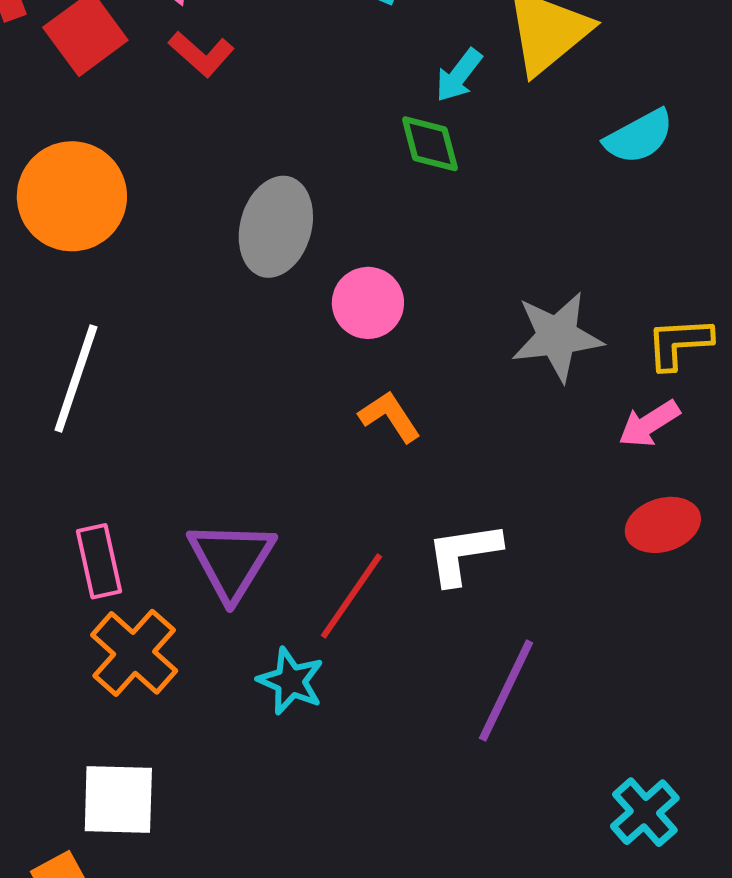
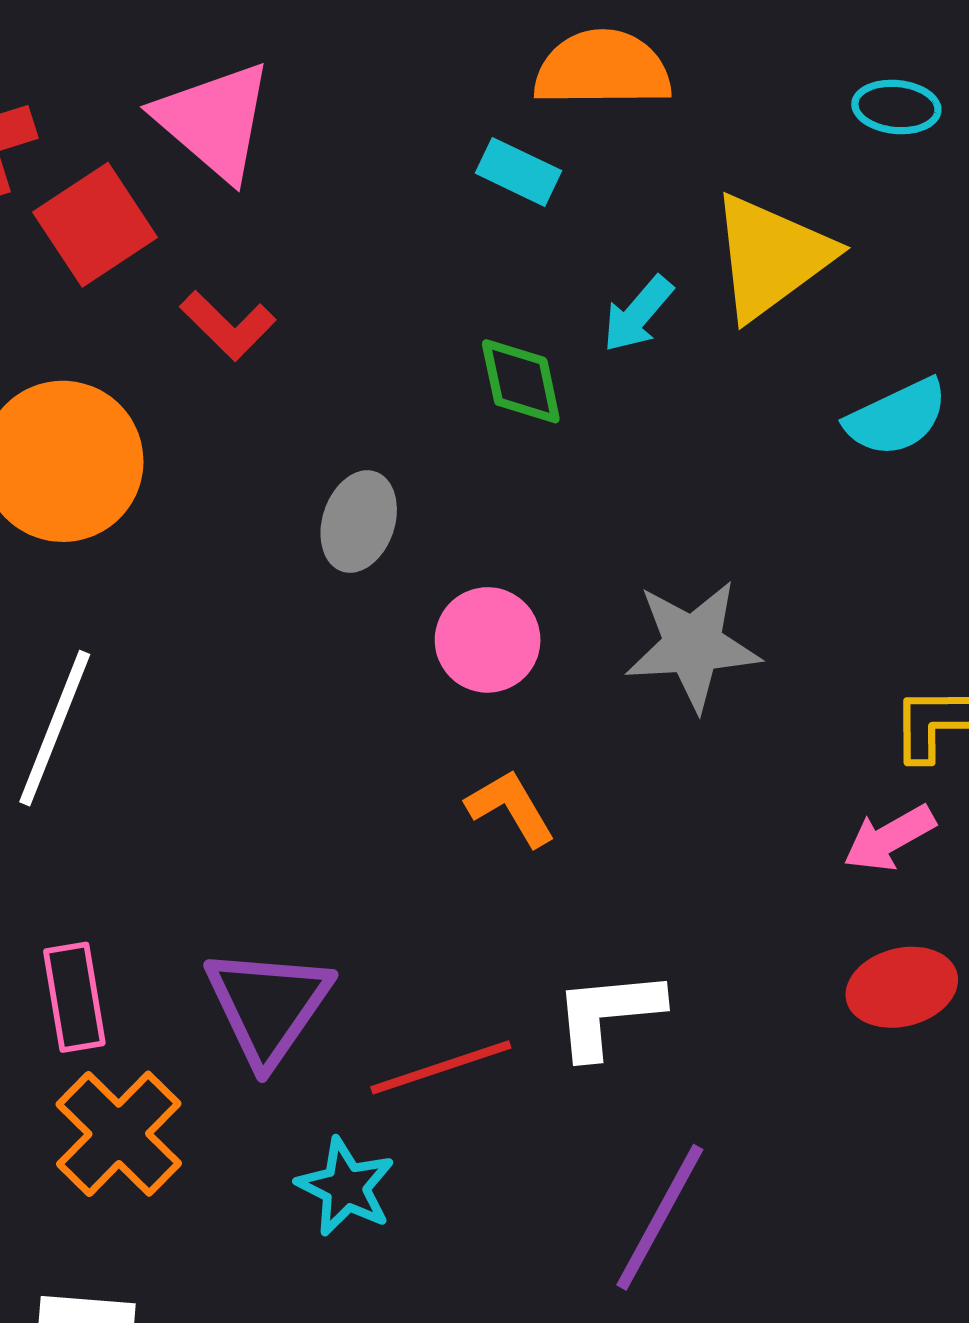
red L-shape: (201, 54) -> (228, 325), moved
green diamond: (430, 144) -> (521, 381), moved
gray ellipse: (276, 227) -> (359, 522), size x0.7
gray star: (557, 336) -> (693, 645), moved
red line: (351, 596) -> (441, 1067), turned 34

